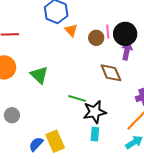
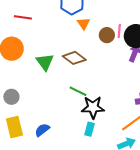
brown diamond: (111, 73) -> (74, 58), moved, turned -40
yellow rectangle: (55, 141) -> (14, 127), moved
blue semicircle: (36, 144) -> (42, 130), moved

